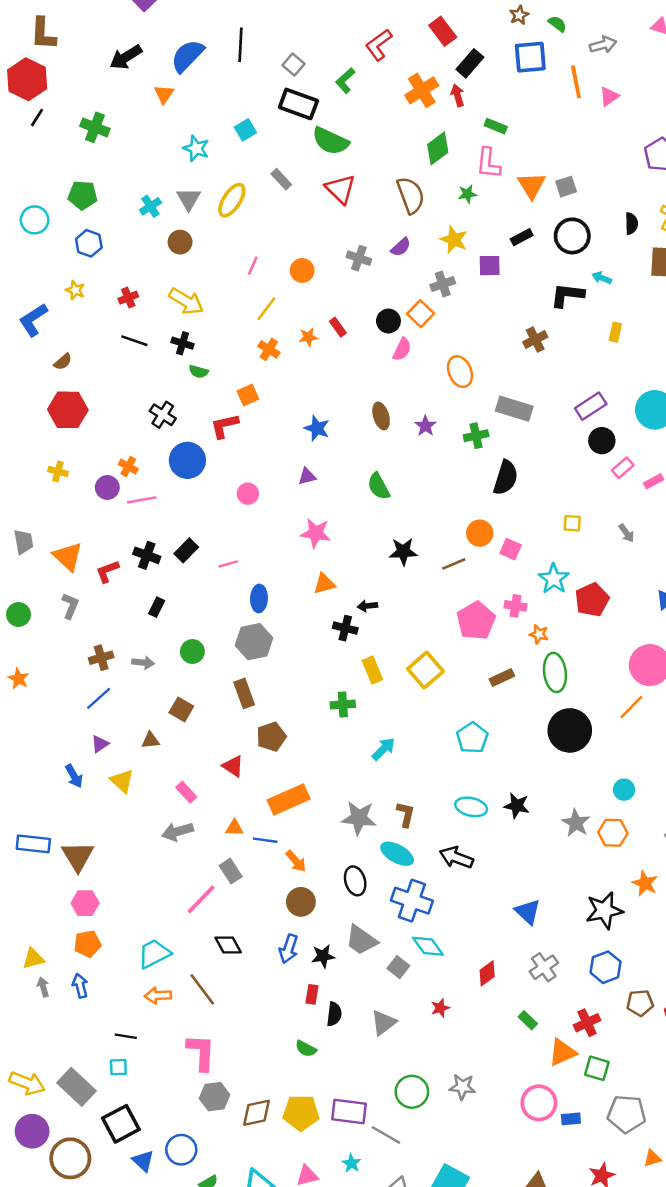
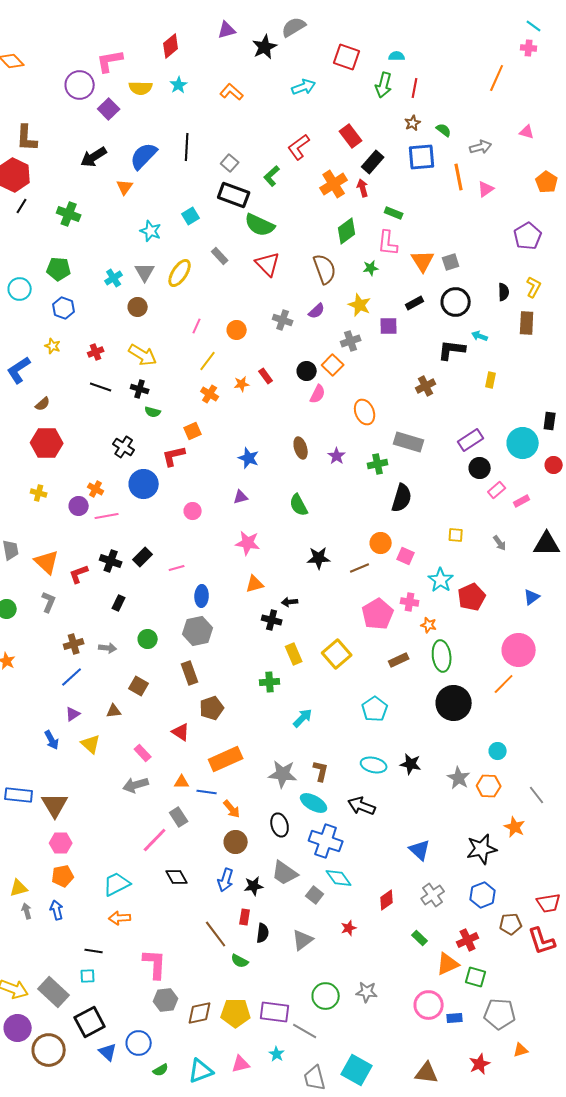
brown line: (202, 989) -> (216, 934), moved

